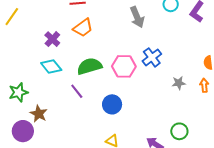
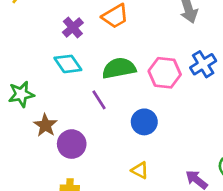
purple circle: (23, 131) -> (72, 144), moved

